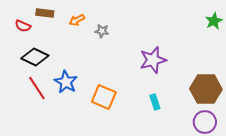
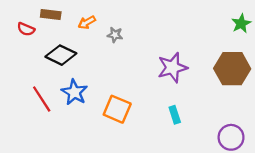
black diamond: (35, 57) -> (61, 55), moved
brown hexagon: (206, 89) -> (232, 69), moved

